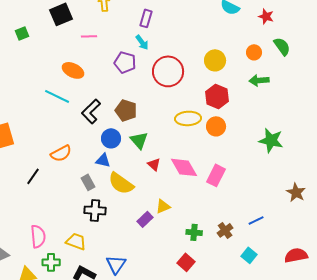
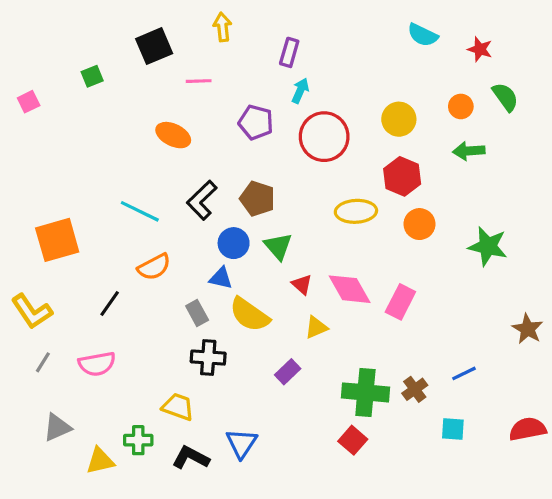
cyan arrow: (142, 42) -> (300, 91), moved, turned -119
cyan line: (57, 96) -> (140, 211), moved
orange circle: (216, 126) -> (420, 224), moved
yellow triangle: (163, 206) -> (316, 327), moved
green cross: (194, 232) -> (365, 392), size x1.8
pink semicircle: (38, 236) -> (97, 364), moved, turned 85
cyan square: (249, 255) -> (453, 429), turned -35

